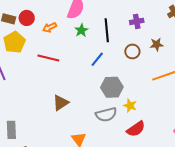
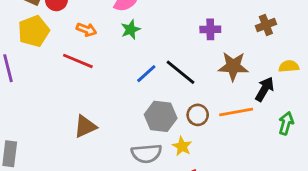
orange arrow: (50, 27) -> (86, 30), moved, turned -144
black line: (107, 30) -> (180, 72), moved, turned -55
brown star: (157, 45) -> (233, 66), size x1.5
brown circle: (132, 51) -> (198, 115), moved

